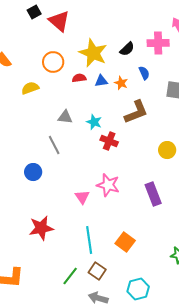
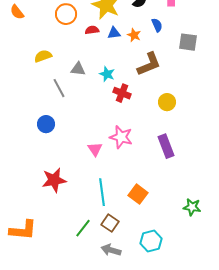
yellow semicircle: (30, 88) -> (43, 56), moved
gray line: (54, 145) -> (59, 88), moved
yellow circle: (167, 150) -> (167, 102), moved

